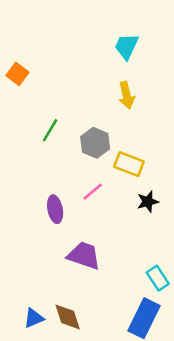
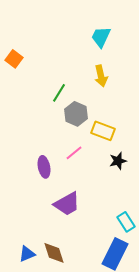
green line: (50, 130) -> (59, 93), moved
purple trapezoid: (84, 256) -> (67, 204), turned 132

